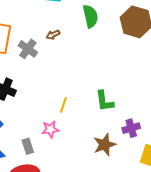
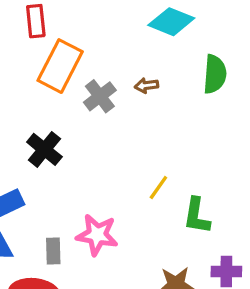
yellow line: (63, 105) -> (158, 187), moved
pink star: (50, 129) -> (97, 235), size x1.4

